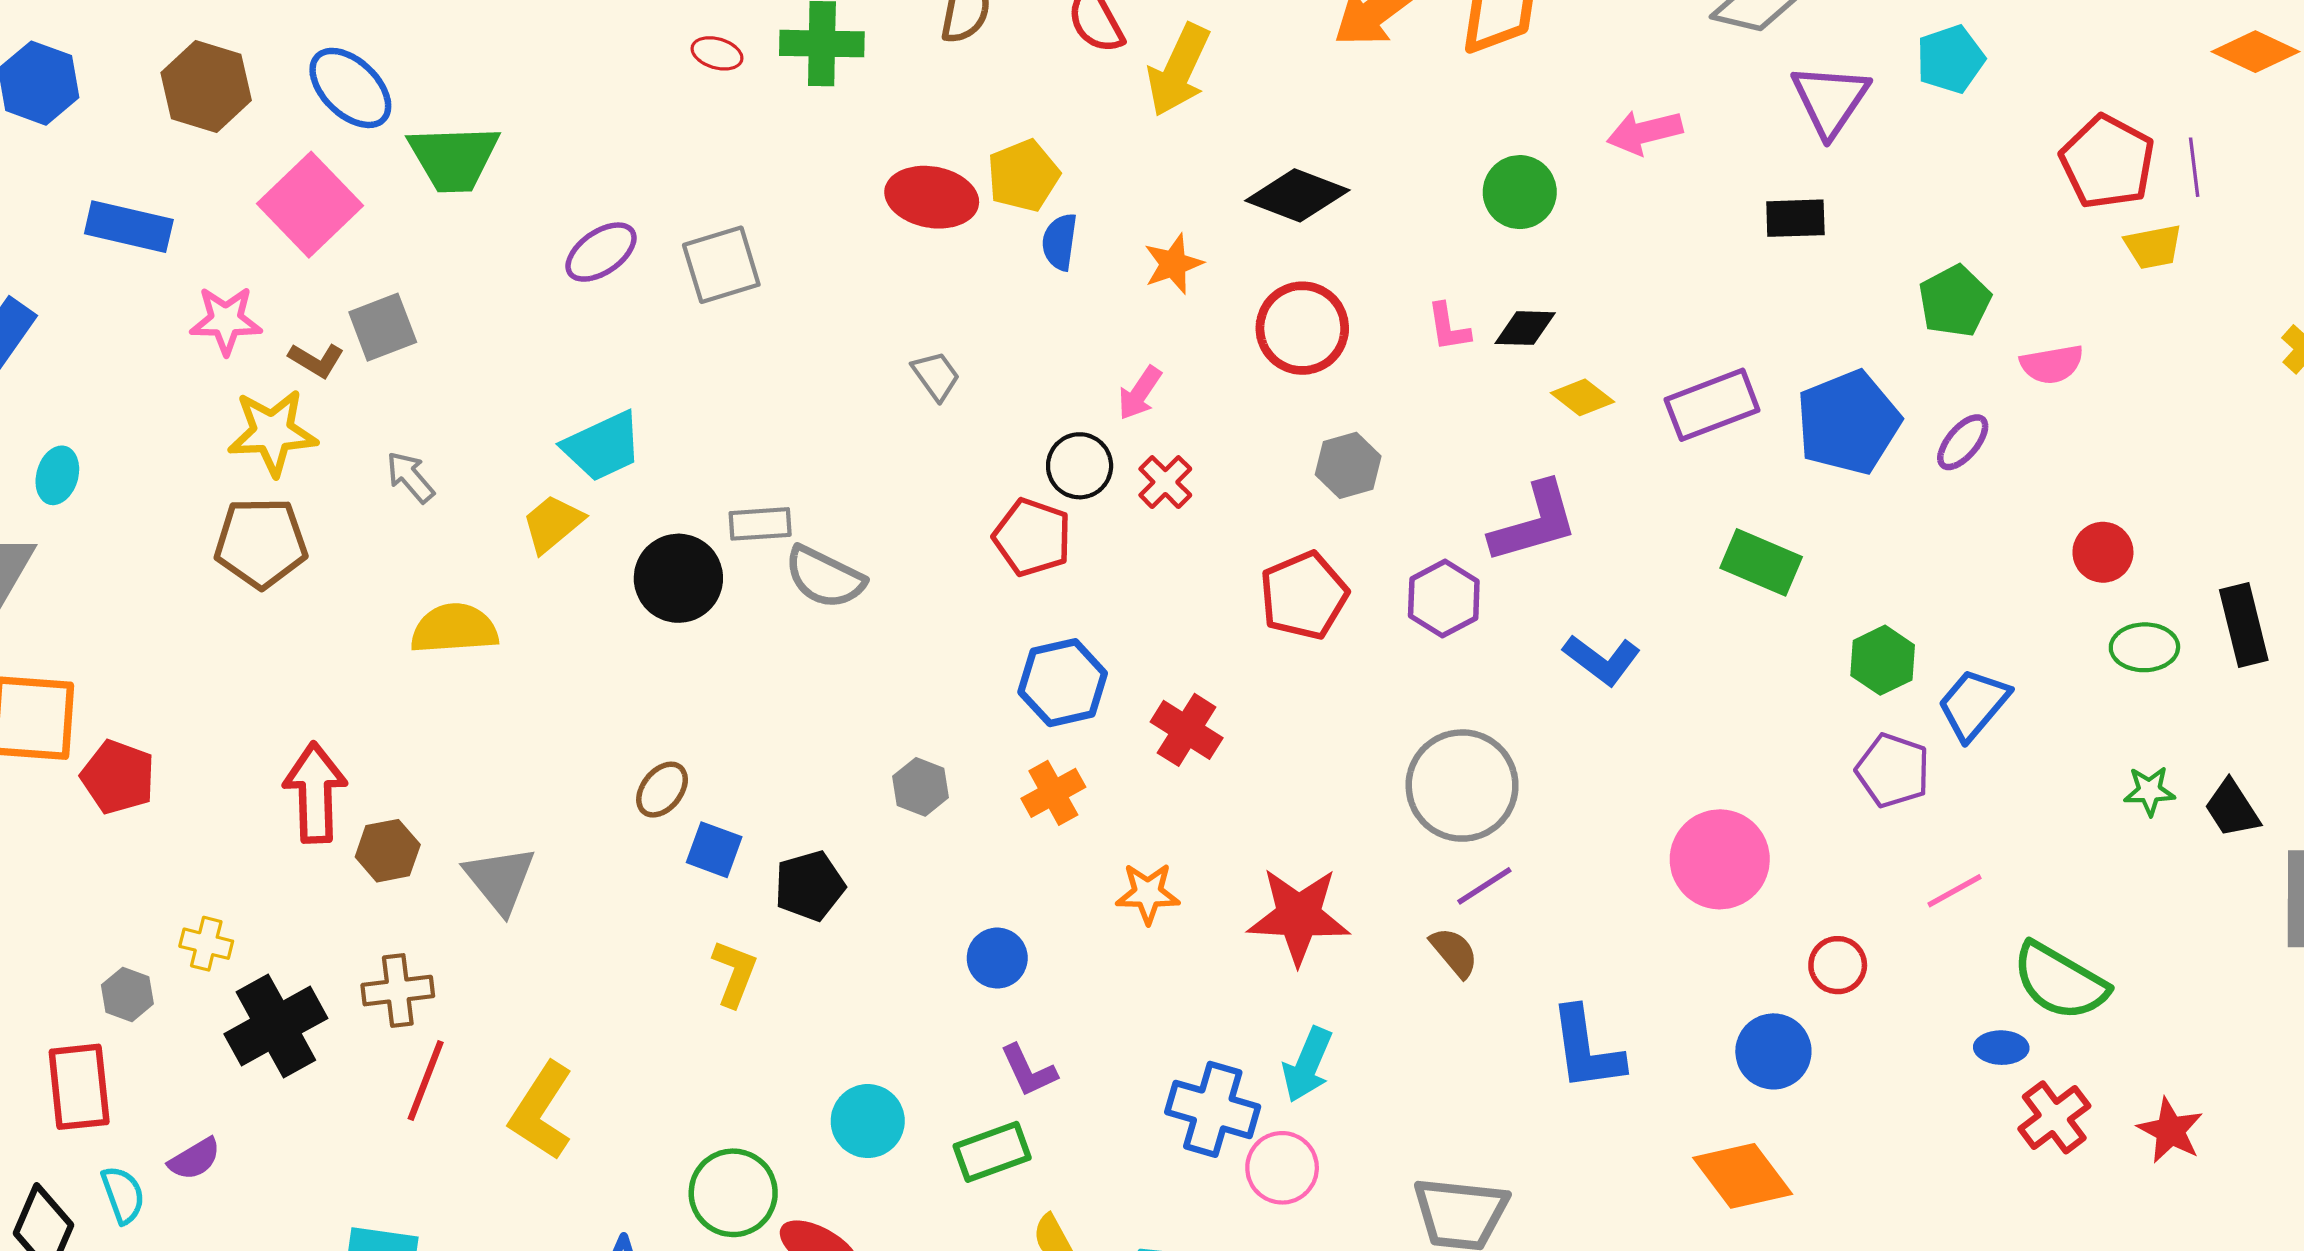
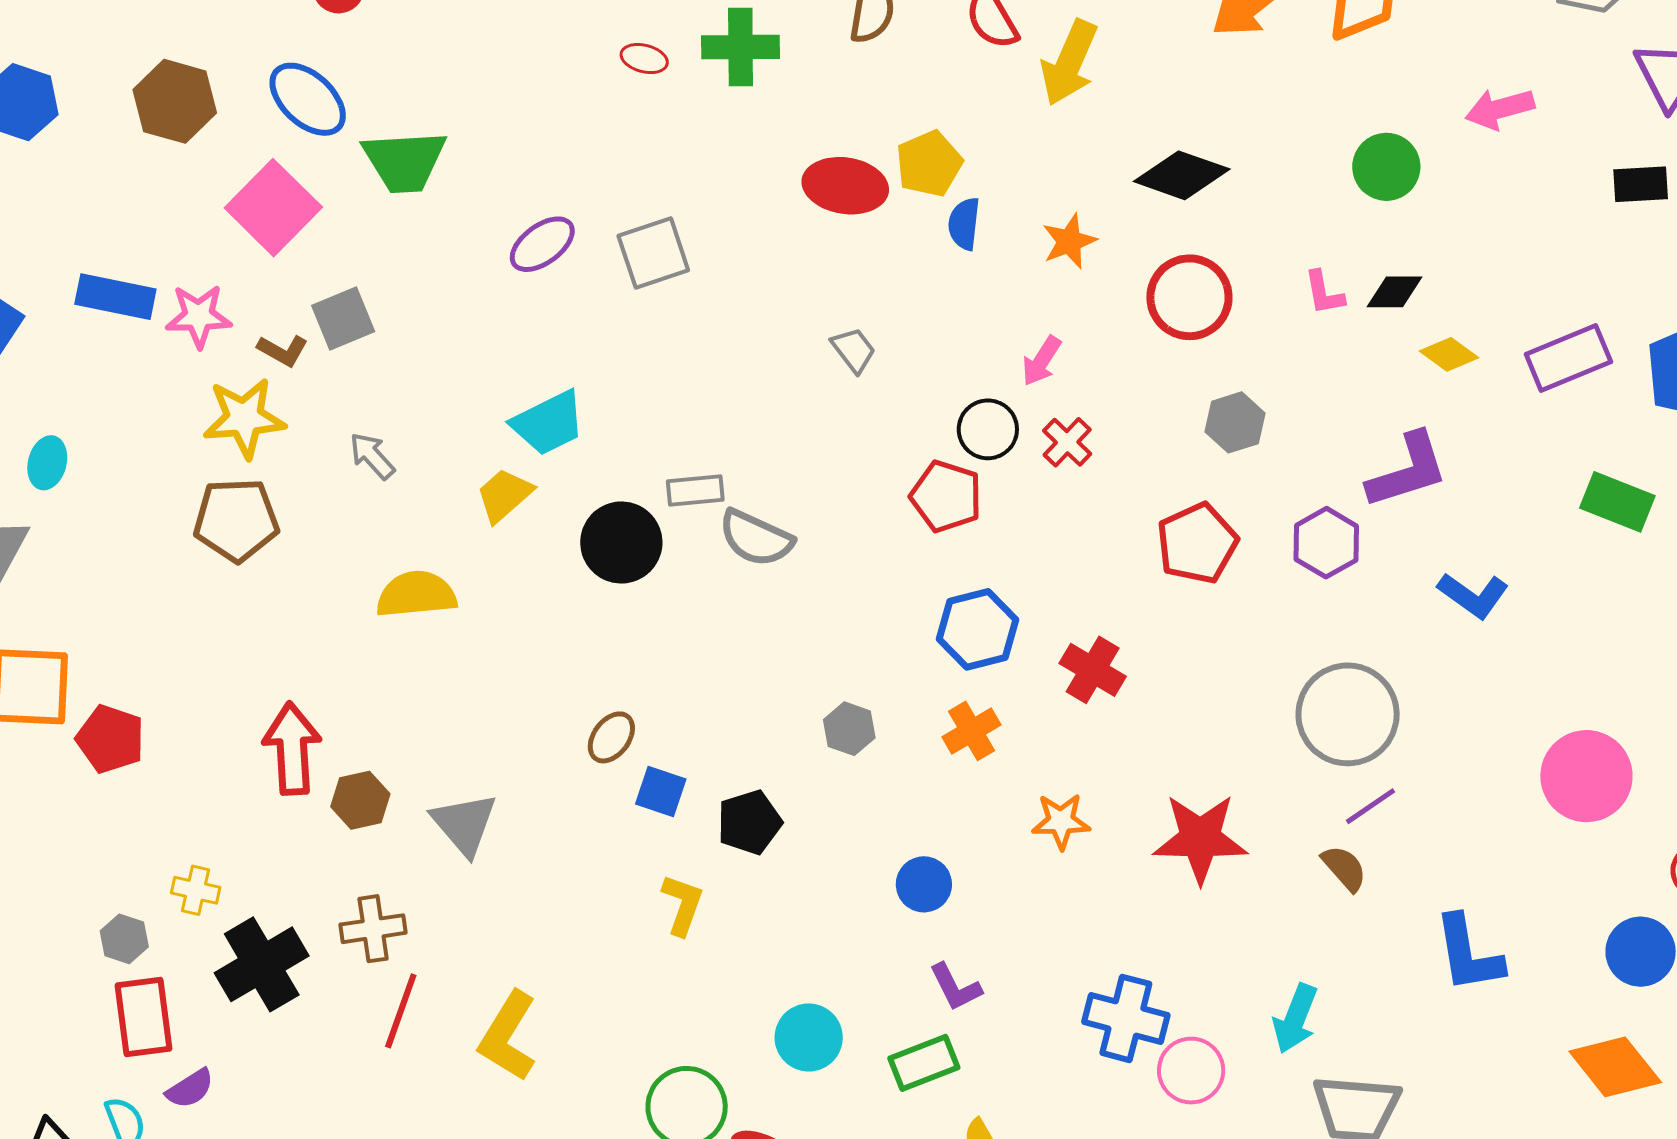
blue rectangle: (129, 227) -> (115, 297), moved
cyan arrow: (1307, 1065) -> (1295, 1019), moved
red rectangle: (79, 1087) -> (143, 1017), moved

